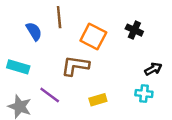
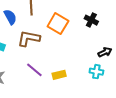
brown L-shape: (75, 66) -> (29, 38), moved
purple line: (50, 95) -> (34, 70), moved

